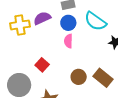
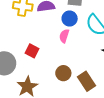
red square: (42, 65) -> (32, 51), turned -32

